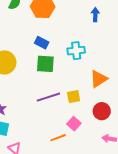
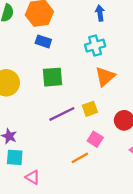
blue rectangle: (42, 43) -> (43, 41), moved
cyan cross: (76, 51) -> (95, 46), moved
orange triangle: (99, 79) -> (105, 77), moved

